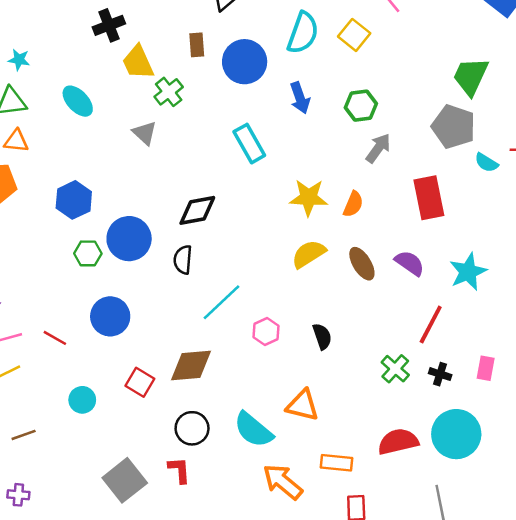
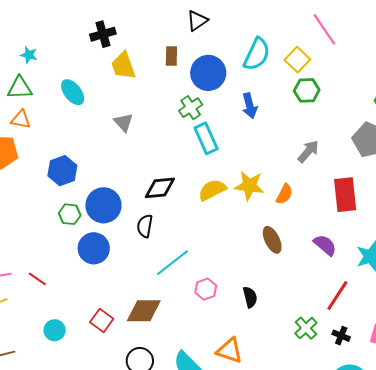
green cross: (169, 92) -> (191, 108), moved
green hexagon: (361, 106) -> (307, 90), moved
yellow semicircle: (309, 254) -> (212, 190), moved
brown ellipse: (362, 264) -> (272, 240), moved
blue circle: (110, 316) -> (94, 248), moved

